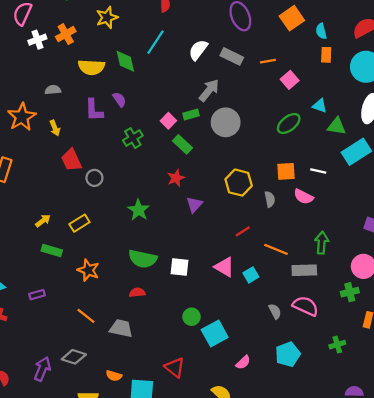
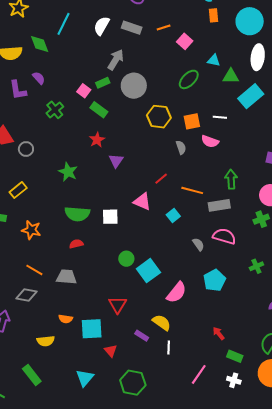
yellow hexagon: (239, 183) -> (159, 117), moved
pink triangle: (224, 267) -> (142, 202), moved
gray diamond: (74, 357) -> (26, 295), moved
pink semicircle: (243, 362) -> (176, 292), size x1.6
red triangle: (175, 367) -> (118, 305), turned 30

